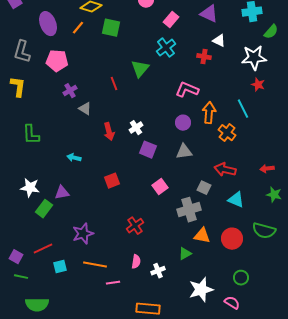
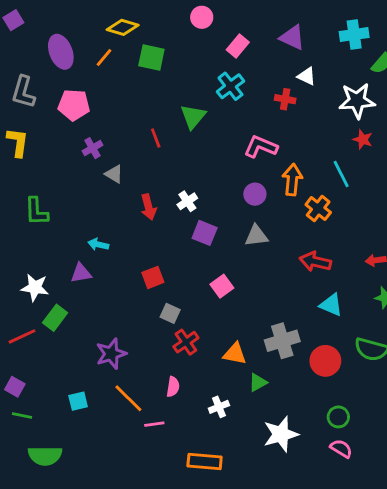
gray square: (204, 188) -> (170, 313), moved
purple triangle: (62, 193) -> (81, 273), moved
gray cross: (189, 210) -> (282, 341), moved
orange triangle: (202, 236) -> (235, 354), moved
red line: (43, 249) -> (22, 336), moved
pink semicircle: (136, 262) -> (173, 387), moved
orange line: (95, 265) -> (128, 398), turned 35
pink semicircle: (232, 303) -> (341, 449), moved

